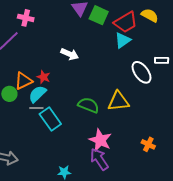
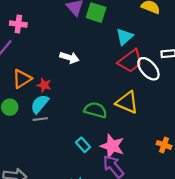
red trapezoid: (126, 22) -> (130, 61), moved
orange triangle: (23, 81) -> (22, 79), moved
yellow triangle: (118, 101) -> (127, 102), turned 35
cyan rectangle: (50, 119) -> (83, 145), moved, size x0.6

